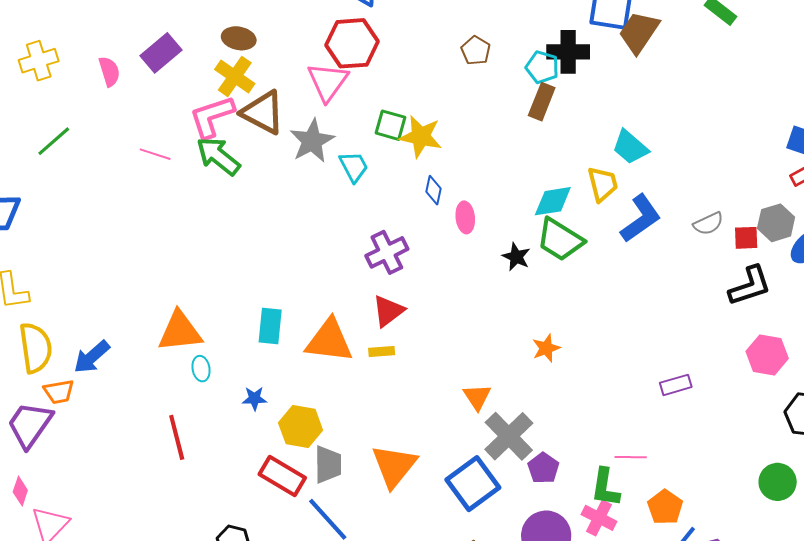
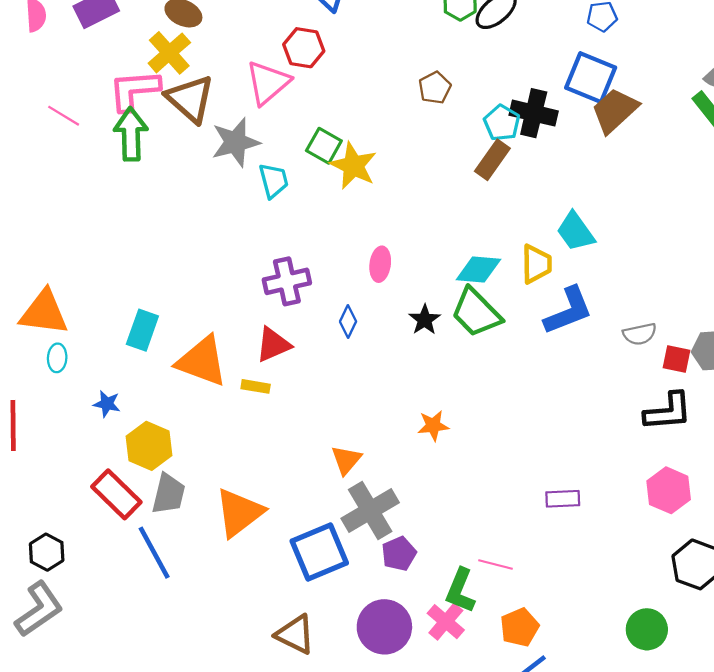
red hexagon: (352, 43) -> (304, 48), size x0.7
green arrow: (218, 156) -> (131, 134), turned 36
blue diamond: (433, 190) -> (348, 322), moved

